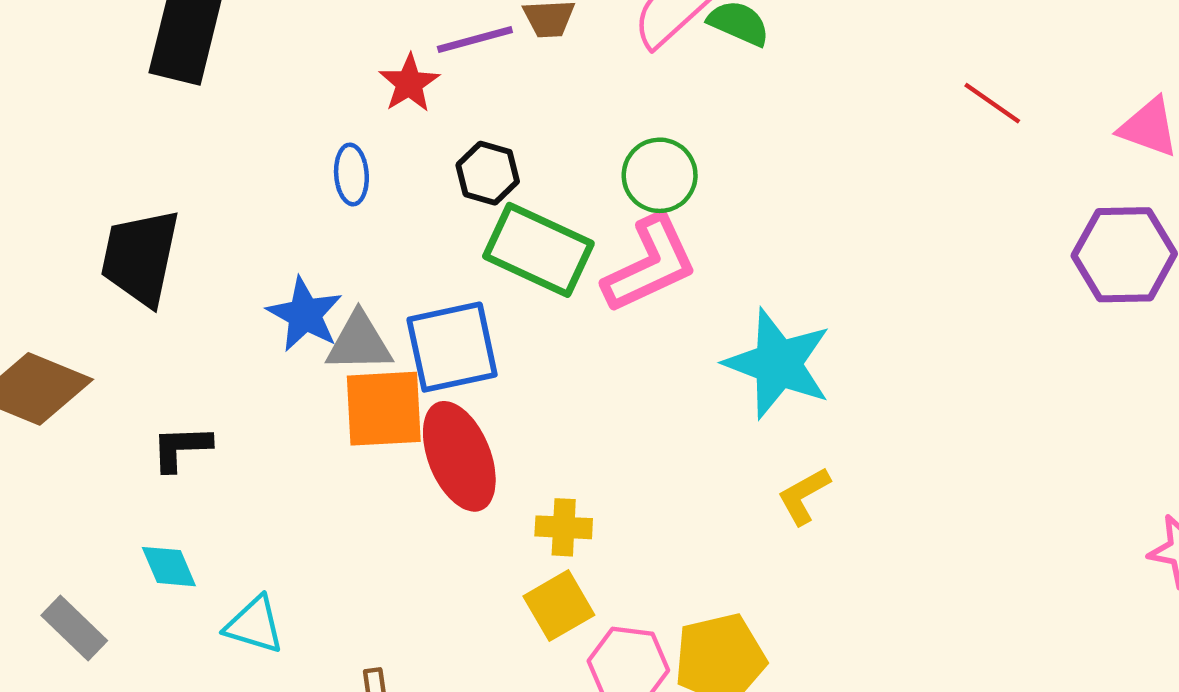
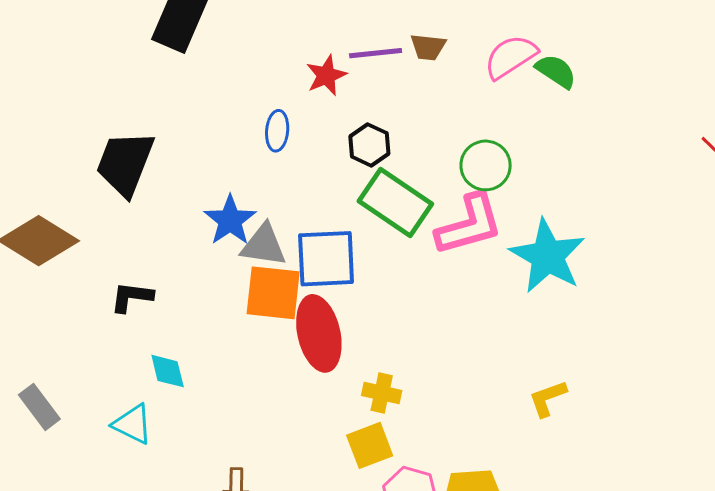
cyan star: (778, 364) -> (548, 256), moved
cyan diamond: (169, 567) -> (168, 371), moved
cyan triangle: (254, 625) -> (133, 424), moved

